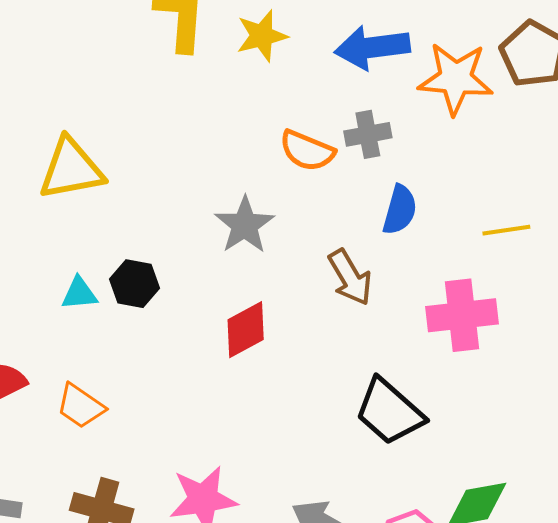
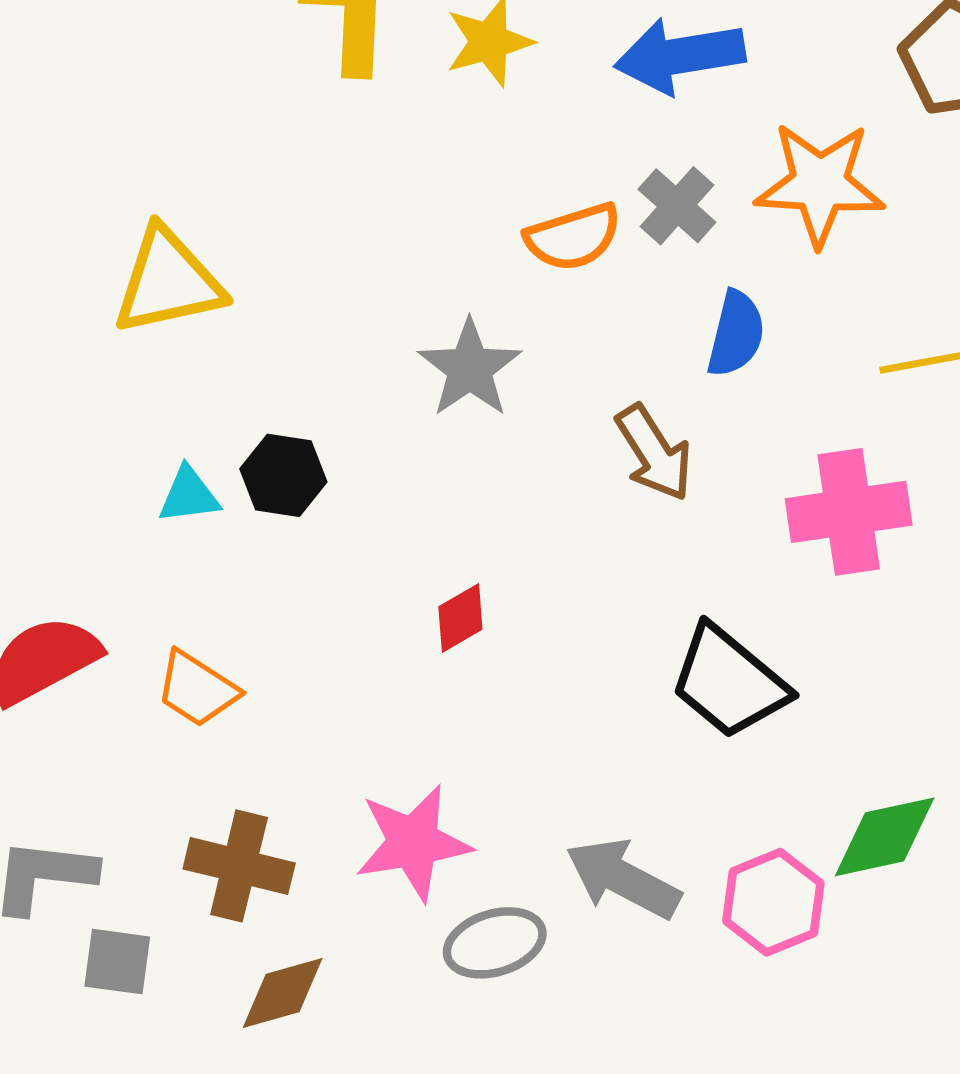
orange star: (456, 79) -> (820, 184), moved
gray cross: (368, 134) -> (677, 206), turned -36
orange semicircle: (307, 151) -> (573, 237), turned -38
red diamond: (246, 330) -> (460, 618), moved, size x0.7

